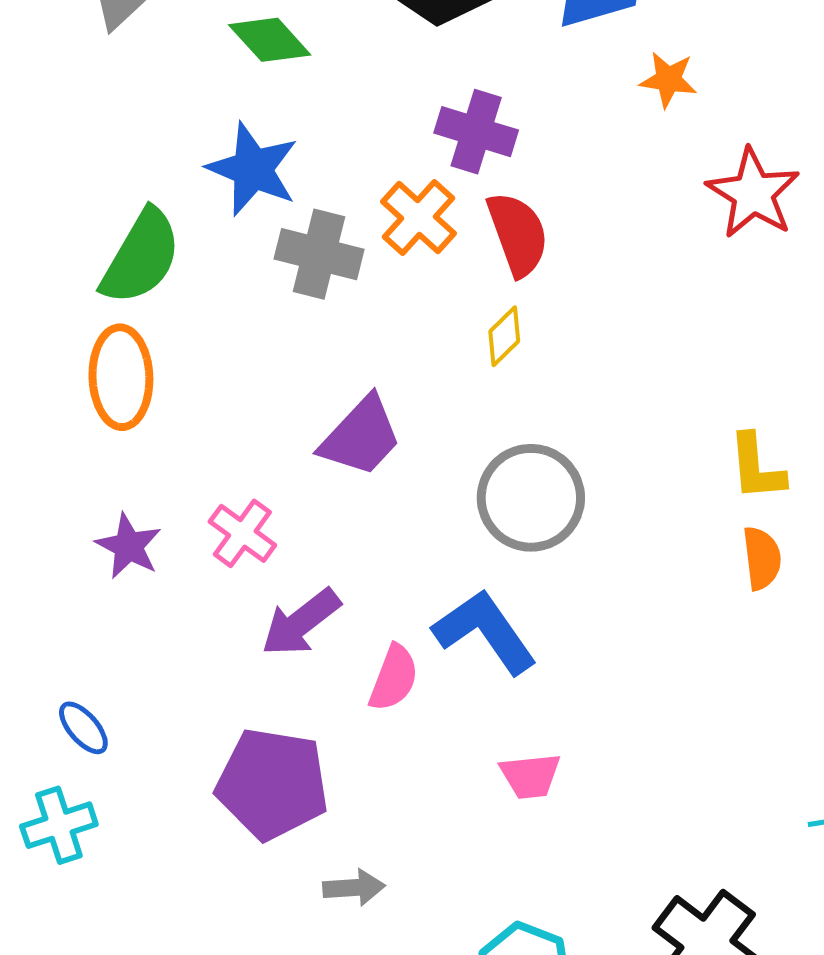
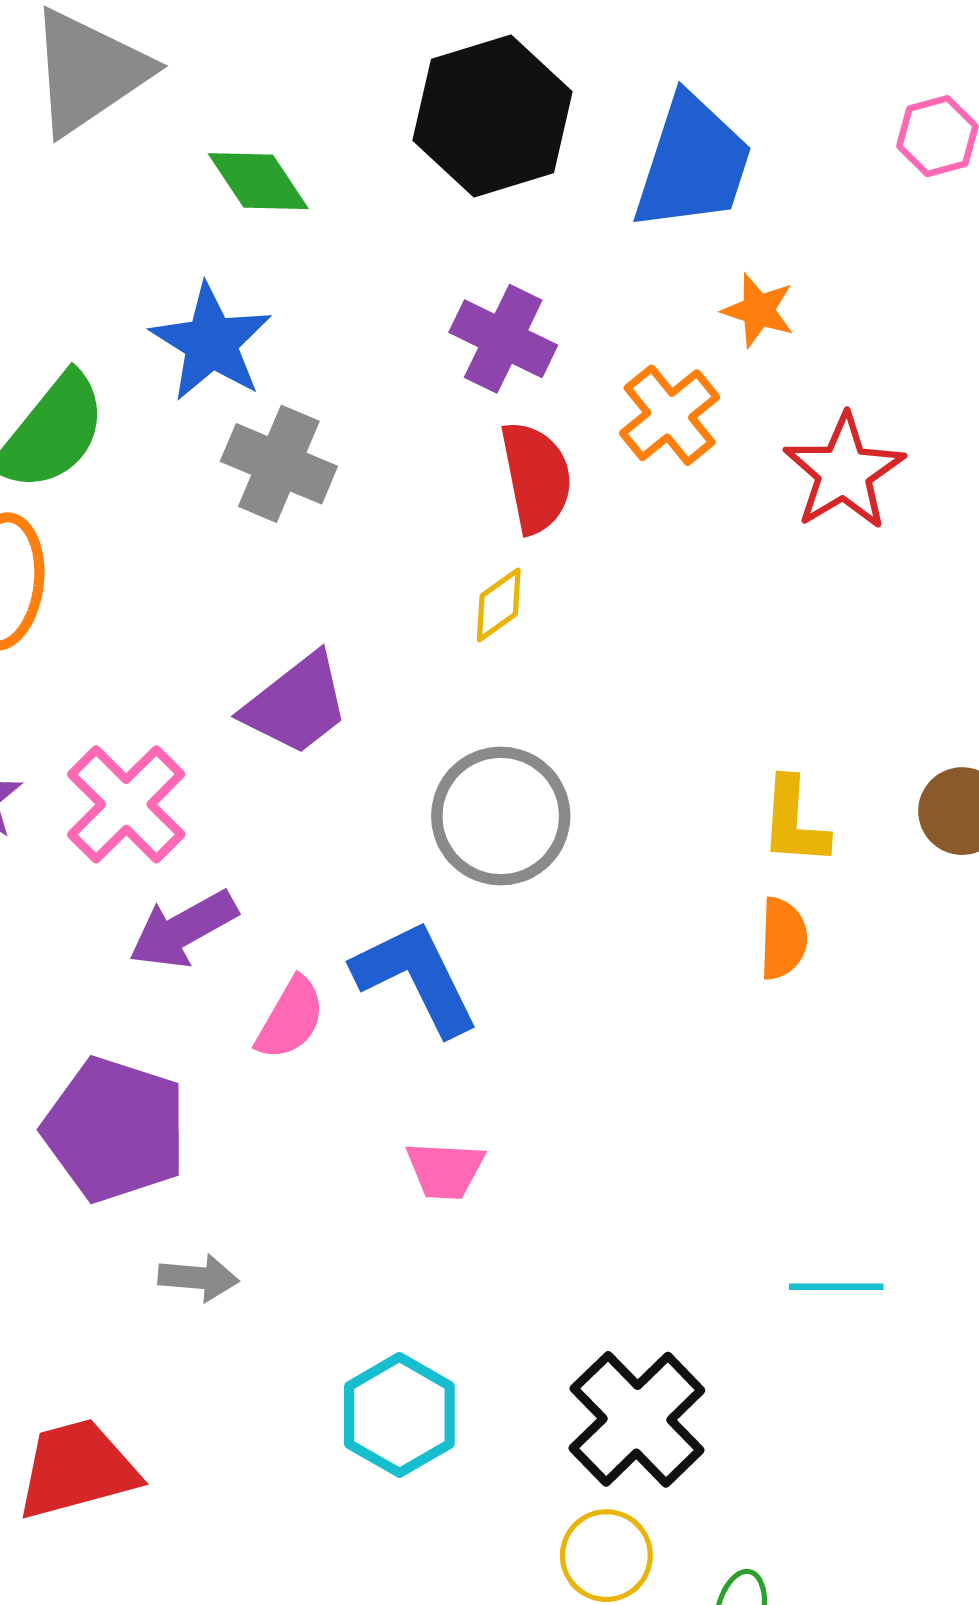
orange cross: (418, 218) -> (670, 415), moved
pink cross: (242, 533) -> (126, 804), size x1.4

